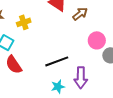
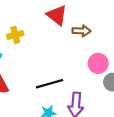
brown arrow: (80, 14) -> (82, 31), turned 35

